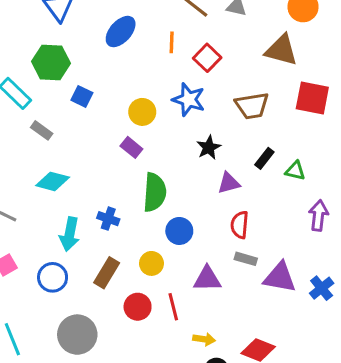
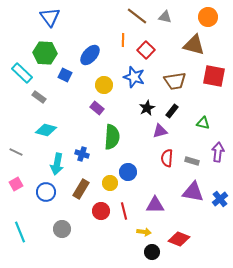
blue ellipse: (121, 32) -> (90, 55), moved
black rectangle: (264, 158) -> (172, 111), moved
blue circle: (179, 231) -> (128, 172), moved
gray rectangle: (246, 259) -> (192, 161), moved
purple triangle: (207, 279) -> (155, 205), moved
gray circle: (77, 335) -> (62, 229), size x0.7

